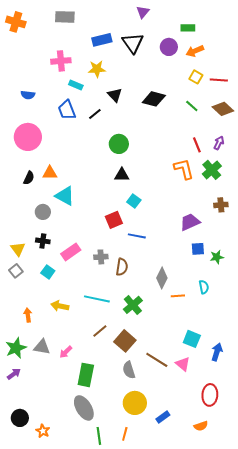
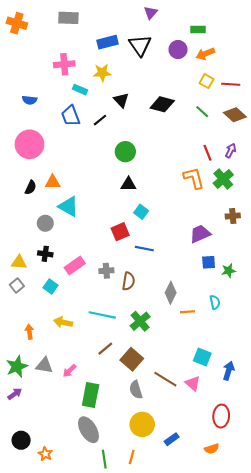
yellow triangle: (18, 249) -> (19, 262), turned -49

